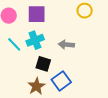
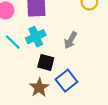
gray arrow: (66, 45) -> (71, 40), turned -63

